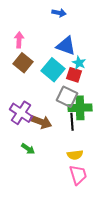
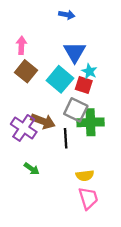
blue triangle: (66, 46) -> (75, 52), turned 40
brown arrow: (41, 122) -> (43, 121), moved
black line: (72, 122) -> (66, 138), moved

